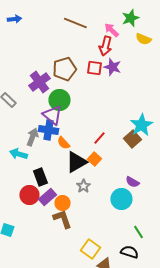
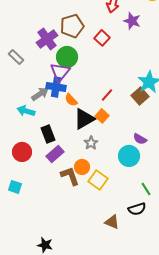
purple star: (112, 67) -> (132, 21), moved
red square: (94, 68) -> (102, 38), moved, turned 35
purple triangle: (52, 115) -> (60, 72), turned 30
gray arrow: (32, 137) -> (40, 94), turned 36
red circle: (29, 195) -> (22, 152), moved
orange circle: (62, 203) -> (82, 167), moved
yellow square: (90, 249) -> (98, 180), moved
black semicircle: (129, 252) -> (137, 209), turned 144

